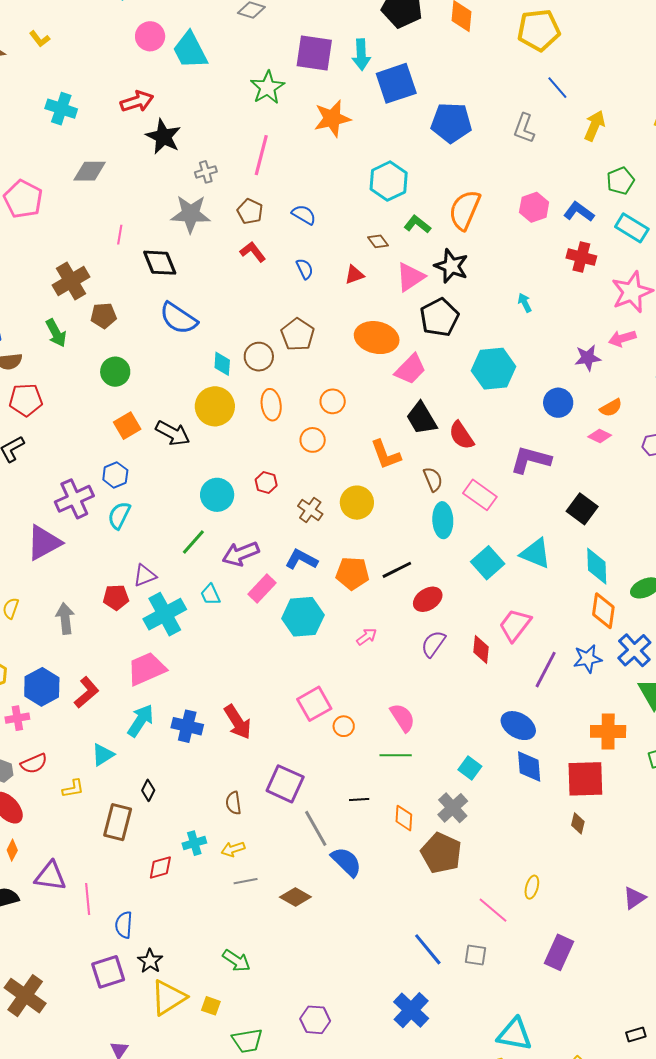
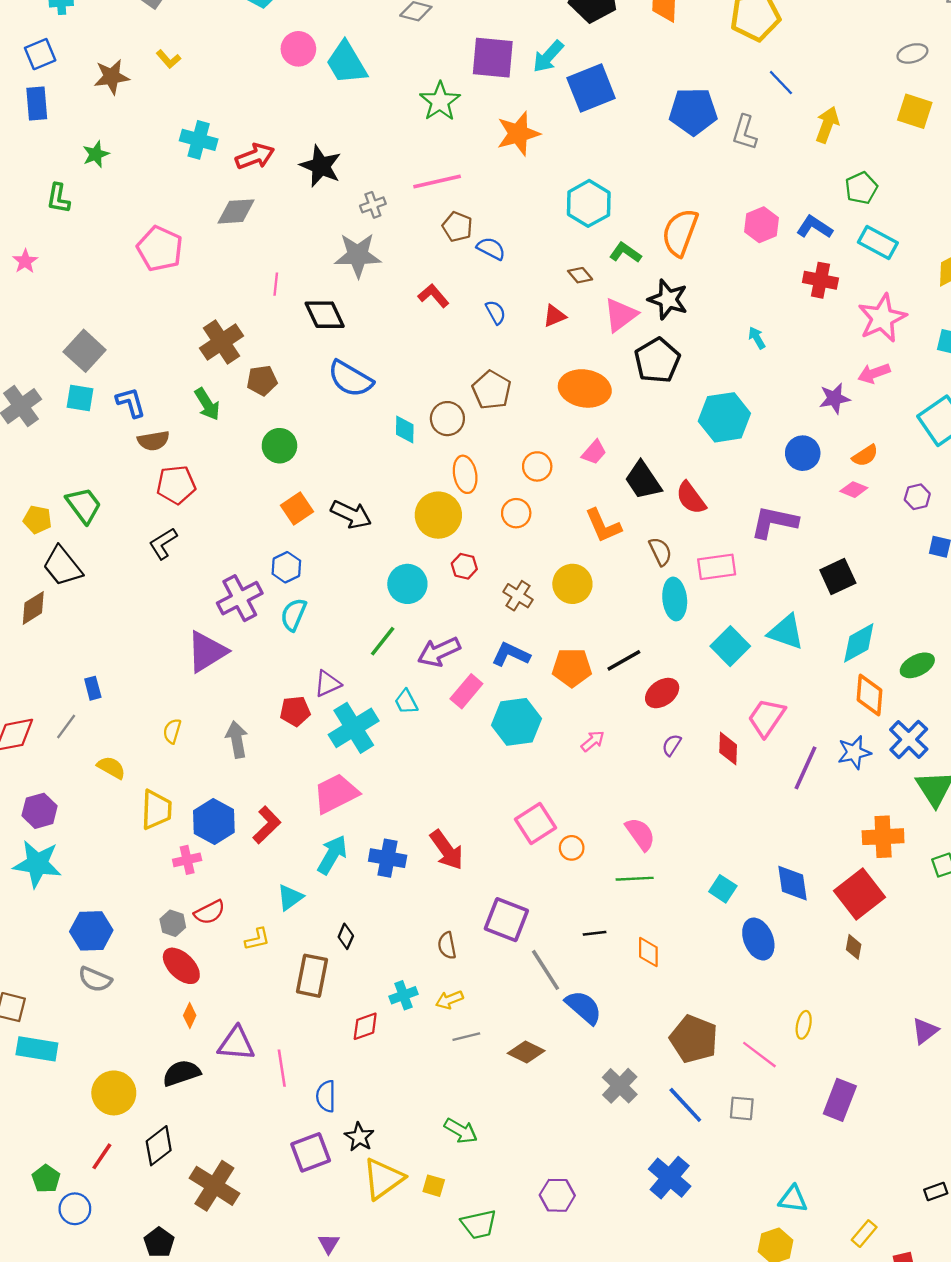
cyan arrow: (361, 55) -> (548, 56), turned 48
red arrow: (137, 101) -> (255, 156), moved
blue pentagon: (451, 123) -> (693, 111), moved
pink line: (261, 155) -> (437, 181), turned 66
brown pentagon: (250, 211) -> (457, 227), moved
pink trapezoid: (410, 369) -> (594, 452), moved, size x0.7
yellow circle: (215, 406) -> (438, 515), moved
pink rectangle: (480, 495) -> (717, 567), turned -40
black square: (582, 509) -> (838, 576), turned 32
cyan diamond: (597, 566) -> (859, 643), turned 66
purple semicircle: (433, 644) -> (672, 745), size x0.7
blue ellipse: (518, 726) -> (758, 939), moved, turned 40
red square: (585, 779) -> (859, 894), turned -33
gray cross: (453, 808) -> (620, 1086), moved
brown pentagon: (441, 853) -> (694, 1039), moved
cyan triangle: (515, 1034) -> (793, 1199), size x0.7

